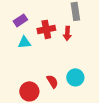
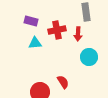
purple rectangle: (20, 20) -> (31, 21), turned 48
cyan circle: (75, 77) -> (89, 57), moved

